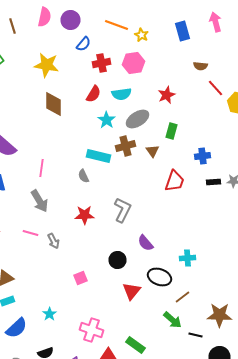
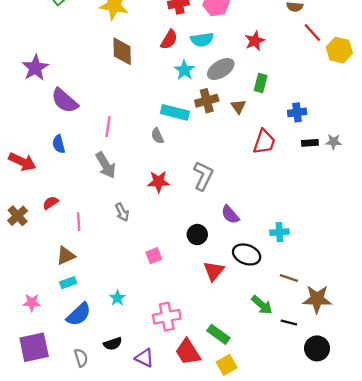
pink line: (30, 233) -> (79, 222), moved, turned 70
brown line: (182, 297) -> (289, 278), moved, turned 56
pink cross: (92, 330) -> (167, 317), turned -30

